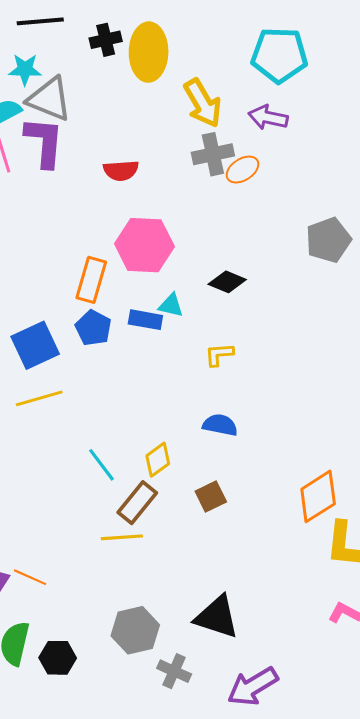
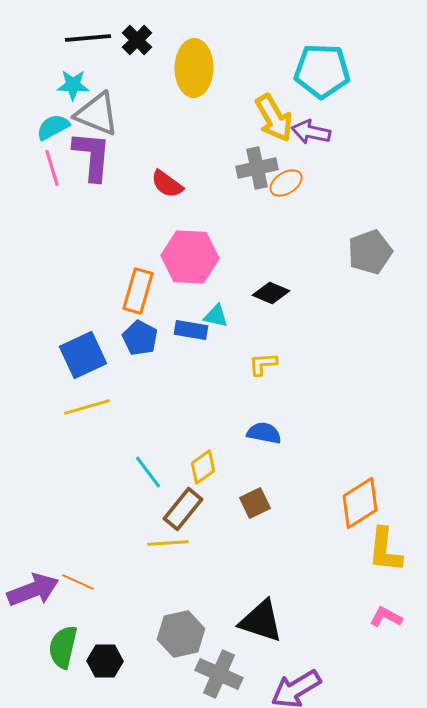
black cross: (106, 40) -> (137, 40), moved, turned -32
yellow arrow: (203, 103) -> (274, 118), moved
red semicircle: (121, 171) -> (167, 184), turned 40
gray cross: (174, 671) -> (219, 674), size x1.4

